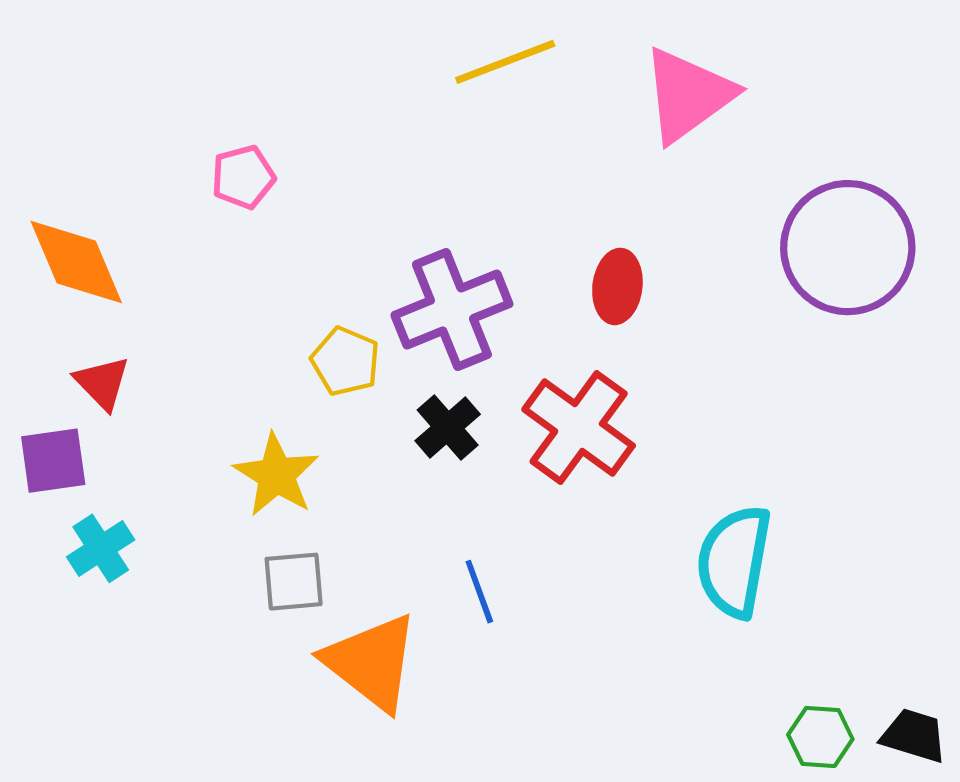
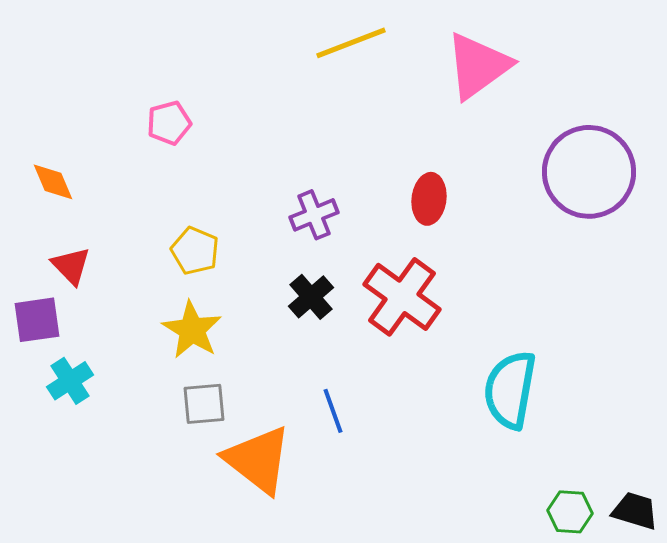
orange diamond: (76, 262) -> (53, 182), size x0.6
purple cross: (452, 309) -> (314, 215), size x0.6
yellow pentagon: (345, 361) -> (195, 251), moved

